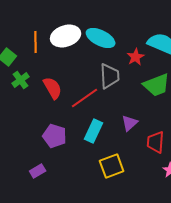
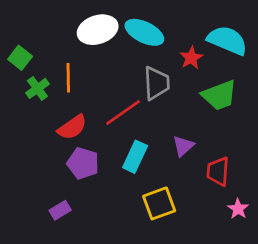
orange line: (36, 42) -> (68, 78), moved
red semicircle: (53, 88) -> (72, 127), moved, turned 85

